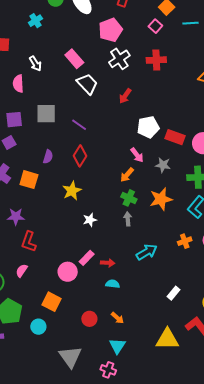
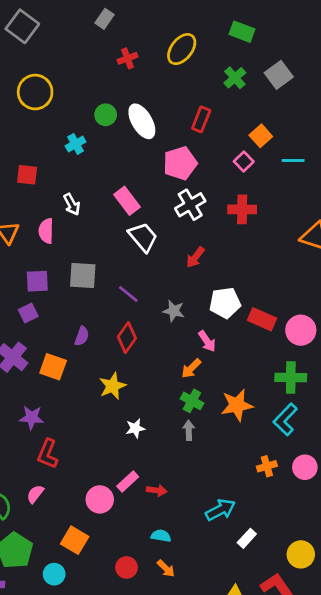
gray star: (163, 165) -> (174, 311), moved
cyan arrow: (147, 252) -> (220, 510), moved
cyan semicircle: (113, 284) -> (161, 536), moved

